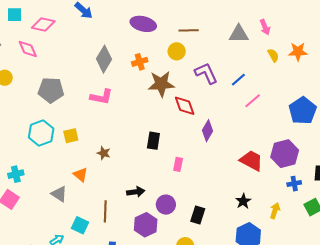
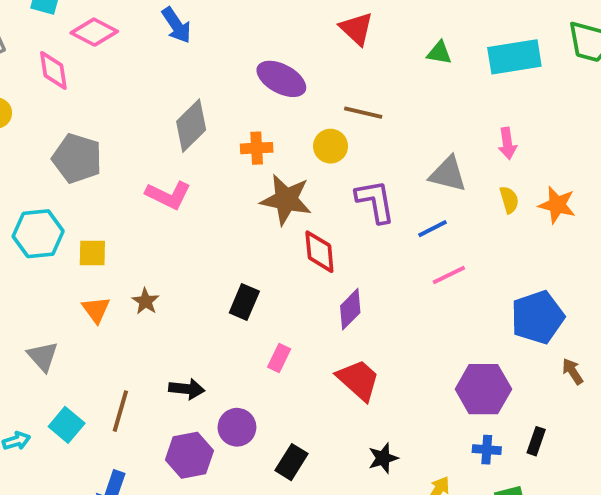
gray triangle: (239, 34) -> (448, 174), moved
red trapezoid: (251, 161) -> (358, 380), moved
orange triangle: (81, 175) -> (96, 310), moved

